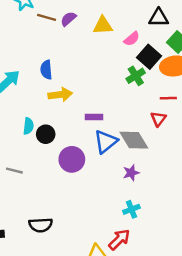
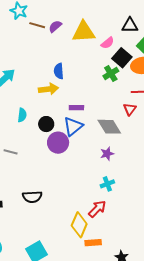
yellow triangle: (103, 25) -> (84, 32), size x1.4
blue semicircle: (46, 70) -> (59, 71), moved
black circle: (46, 134) -> (46, 124), moved
blue triangle: (106, 142) -> (73, 126), moved

